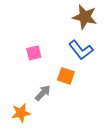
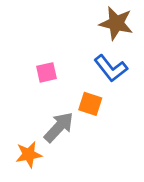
gray arrow: (43, 93) -> (59, 127), size x1.4

